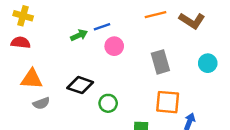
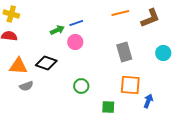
brown L-shape: (192, 21) -> (150, 18), turned -55
pink circle: (114, 46) -> (75, 42), moved
black diamond: (80, 85) -> (46, 63), moved

